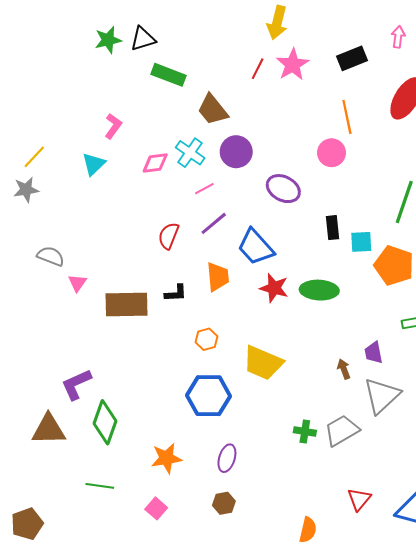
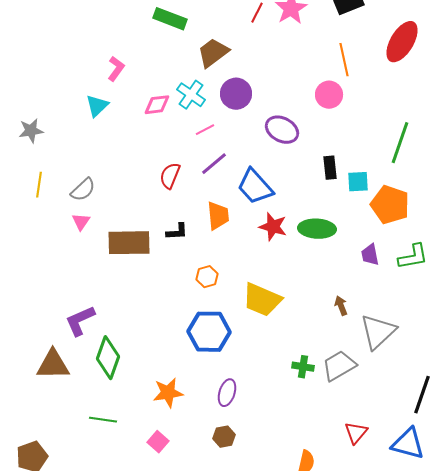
brown trapezoid: (213, 110) -> (213, 53), turned 92
yellow line: (34, 157) -> (39, 185), moved, turned -35
gray semicircle: (51, 256) -> (83, 190), moved, turned 116
purple trapezoid: (374, 353) -> (370, 255), moved

